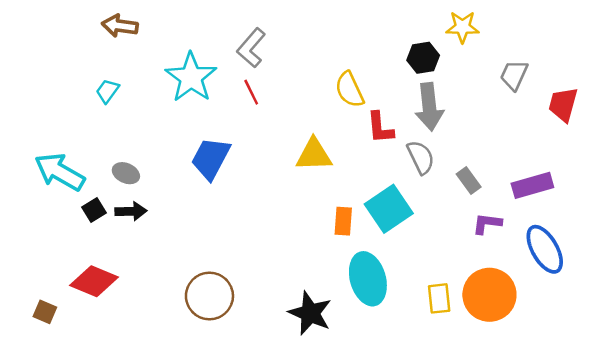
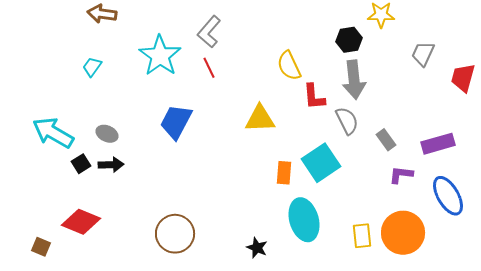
black star: (310, 313) -> (257, 248), size x0.6

